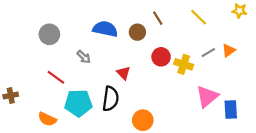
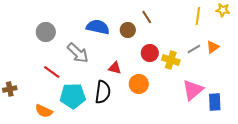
yellow line: (199, 17) -> (198, 16), moved, turned 54
gray arrow: (84, 57) -> (78, 53), size x1.6
red triangle: (123, 73) -> (115, 68), turned -32
orange circle: (143, 120) -> (139, 84), moved

